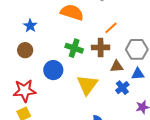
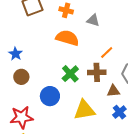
blue star: (30, 26) -> (16, 54), moved
green cross: (74, 48) -> (70, 74), turned 30
yellow triangle: (87, 85) -> (84, 110), turned 45

